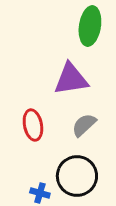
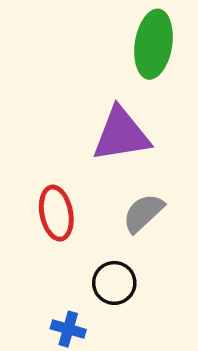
black circle: (77, 176) -> (114, 283), moved, size x0.6

